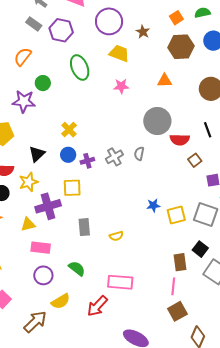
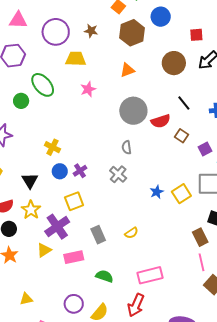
green circle: (43, 83) -> (21, 101), moved
gray cross: (114, 157) -> (118, 174), moved
pink rectangle: (41, 248) -> (74, 257), moved
purple circle: (43, 275) -> (74, 304), moved

